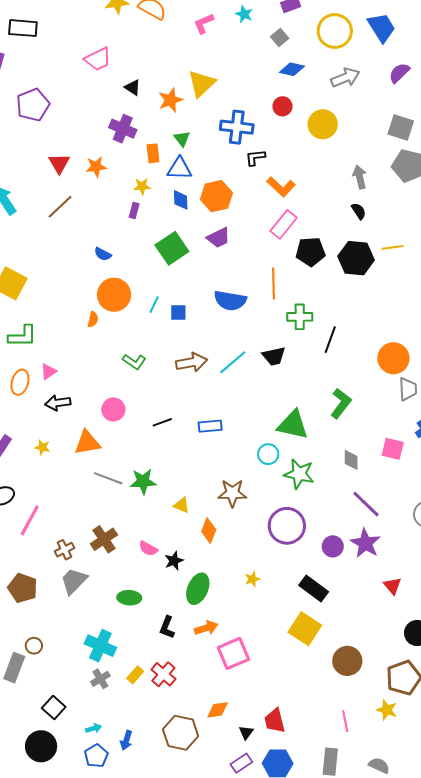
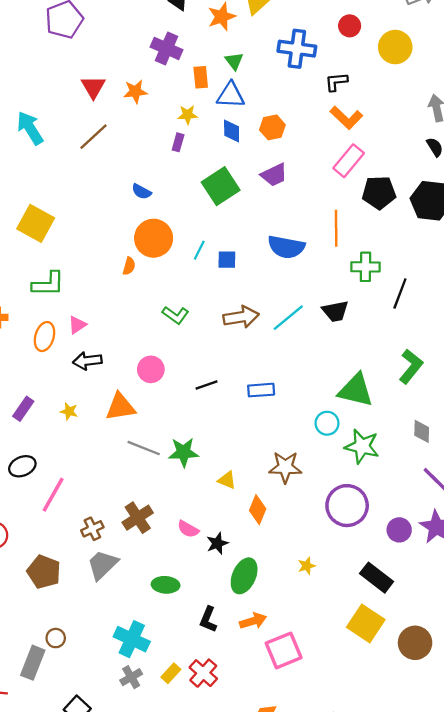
black L-shape: (255, 157) -> (336, 82), moved
orange hexagon: (216, 196) -> (272, 127), size x0.7
brown circle: (347, 661) -> (415, 643), moved

